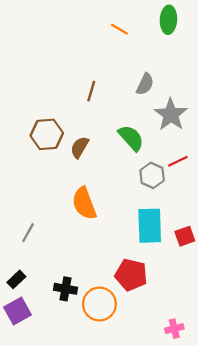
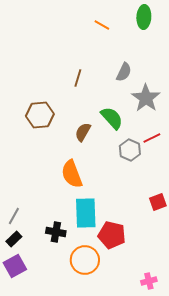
brown semicircle: (80, 147) -> (83, 132), moved
cyan rectangle: (150, 226) -> (86, 213), moved
gray line: (28, 233) -> (14, 216), moved
black cross: (66, 289) -> (56, 232), moved

